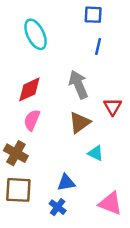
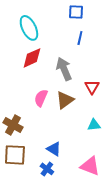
red diamond: (29, 89) -> (32, 58), moved
pink semicircle: (32, 120) -> (41, 98), moved
cyan triangle: (96, 153) -> (94, 125), moved, turned -32
blue triangle: (66, 183) -> (54, 149), turned 42

